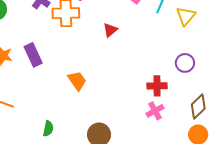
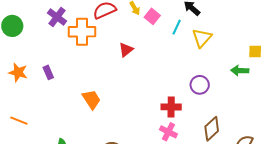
purple rectangle: (33, 55) -> (48, 72), size x0.6
pink cross: (155, 111) -> (168, 132), turned -36

